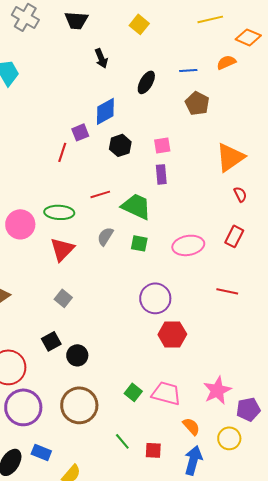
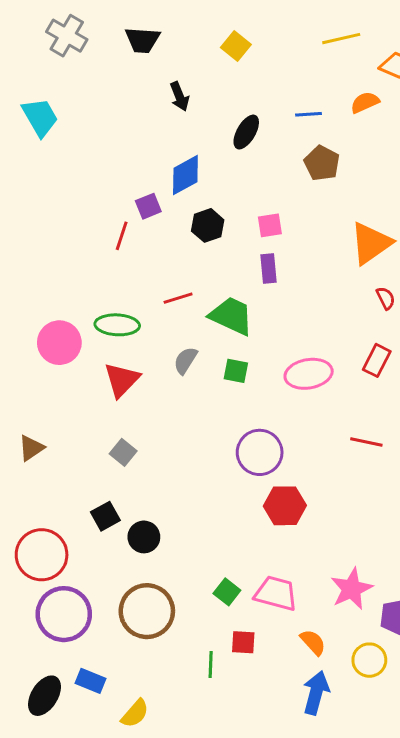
green line: (122, 441) -> (211, 665), turned 42
red square: (153, 450) -> (243, 642), moved

